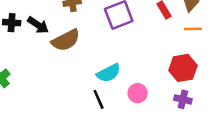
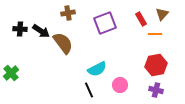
orange line: (193, 29) -> (155, 34), moved
brown semicircle: (66, 40) -> (63, 43), turned -100

